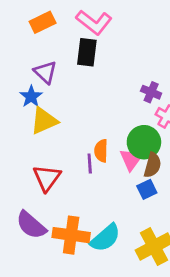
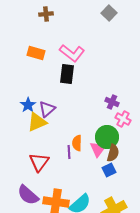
orange rectangle: (43, 22) -> (36, 53), turned 42
purple triangle: (45, 72) -> (47, 109), moved, turned 36

